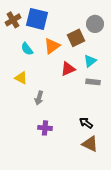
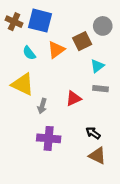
brown cross: (13, 20) -> (14, 22), turned -35
red triangle: (68, 69) -> (74, 98), moved
yellow triangle: (21, 78) -> (23, 84), size x1.6
purple cross: (45, 128) -> (49, 138), size x1.5

